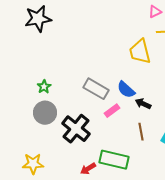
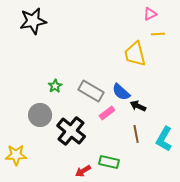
green star: (44, 87) -> (55, 86), moved
green rectangle: (114, 160) -> (109, 162), size x0.7
yellow star: (33, 164) -> (16, 155), moved

